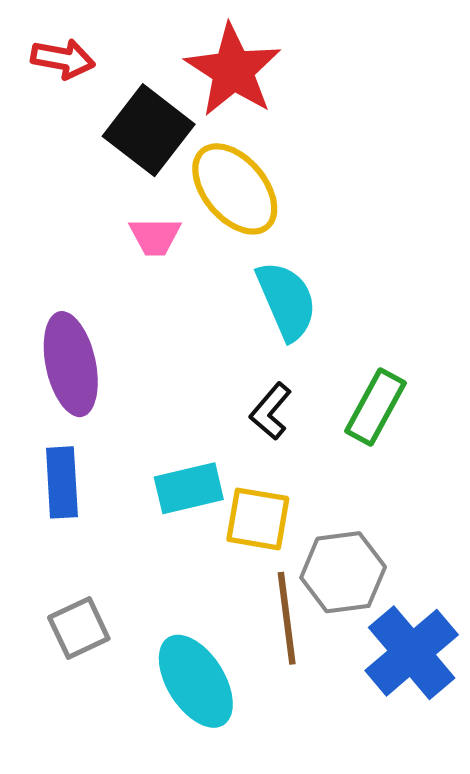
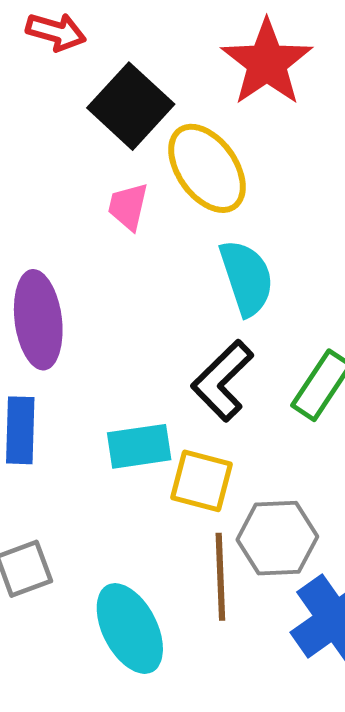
red star: (233, 70) -> (267, 63), moved
pink trapezoid: (155, 236) -> (128, 206), turned 98
black L-shape: (271, 411) -> (222, 381), size x1.5

